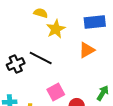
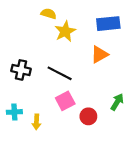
black line: (41, 58) -> (60, 73), moved
black cross: (16, 64) -> (21, 70), turned 36

